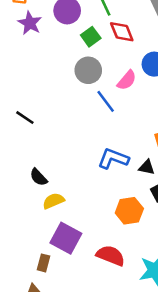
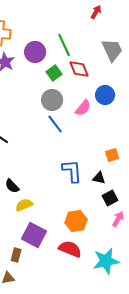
blue line: (106, 101) -> (55, 124), moved
blue L-shape: (113, 159) -> (72, 171), turned 65
orange hexagon: (129, 211) -> (76, 221), moved

